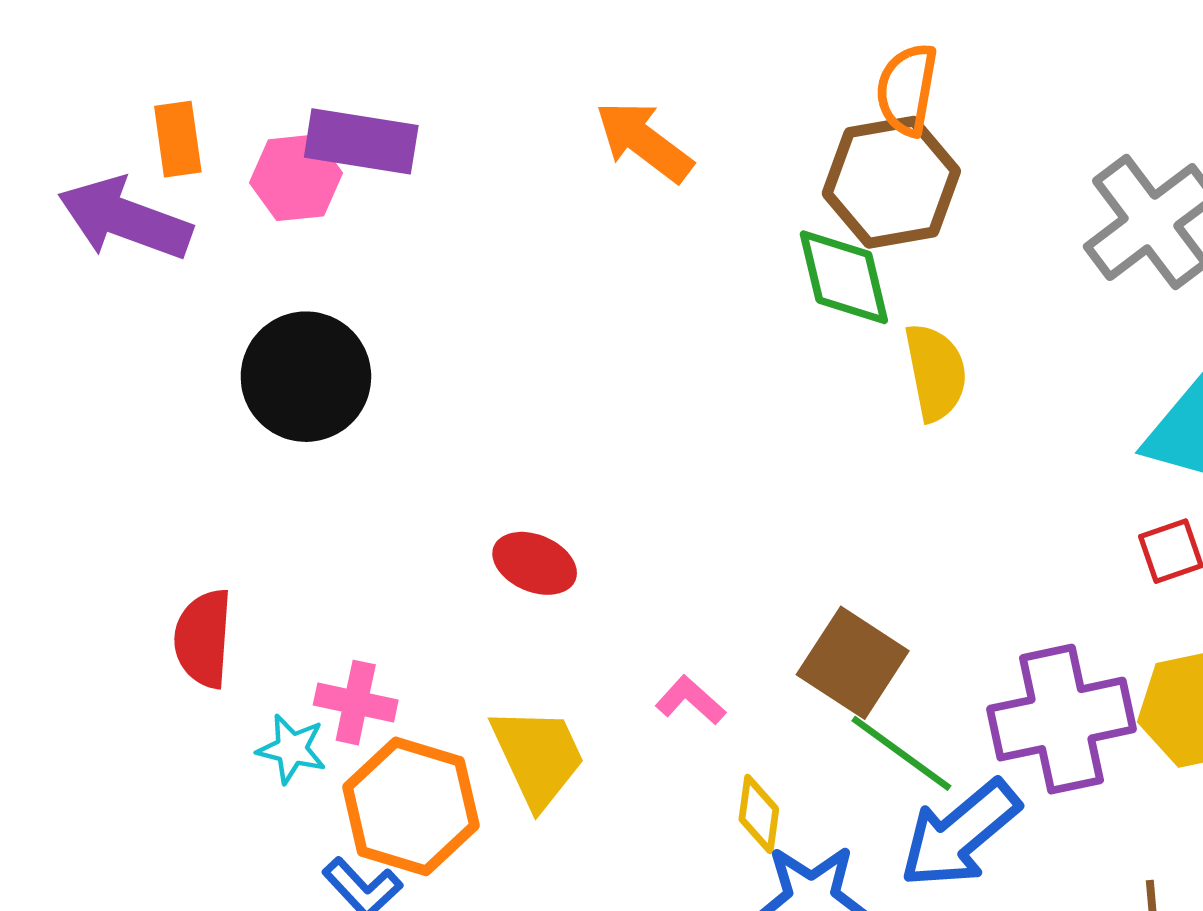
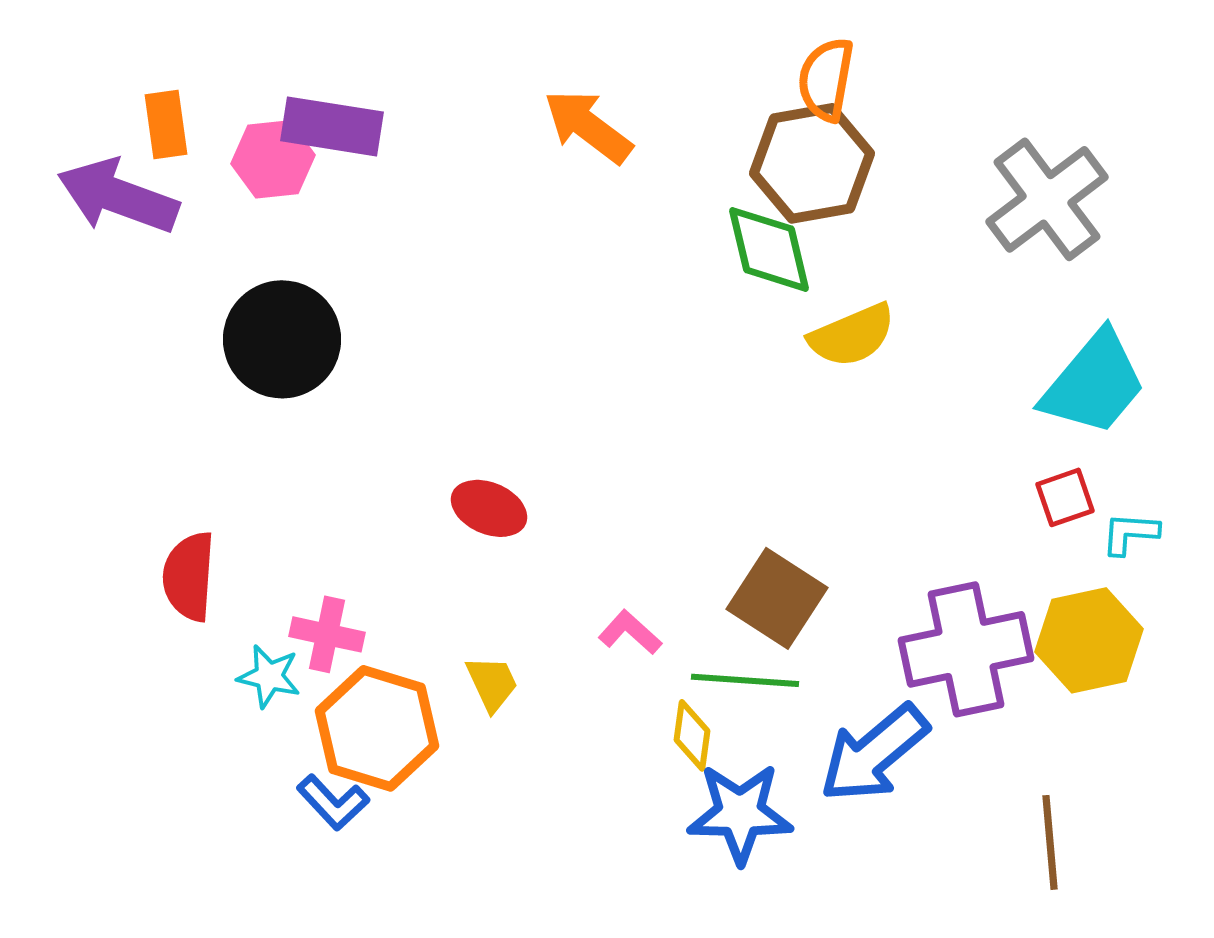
yellow semicircle: (936, 372) -> (852, 335), turned 78
green line: (901, 753) -> (745, 680), moved, turned -32
yellow trapezoid: (538, 757) -> (492, 683), size x0.6

